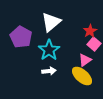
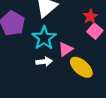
pink triangle: (85, 60) -> (66, 49), moved

